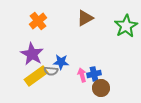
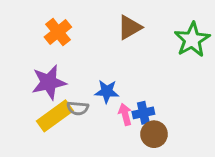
purple star: (32, 54) -> (49, 82), turned 30
blue star: (61, 62) -> (107, 91), moved

